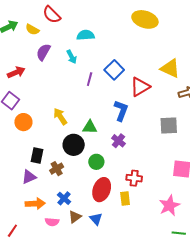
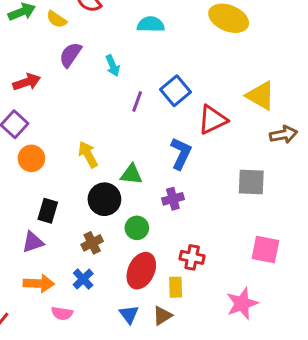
cyan semicircle: (86, 35) -> (151, 24), moved
purple cross: (118, 141) -> (173, 199), turned 32
brown cross: (57, 169) -> (92, 243), moved
brown triangle: (75, 217) -> (162, 316), moved

